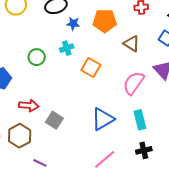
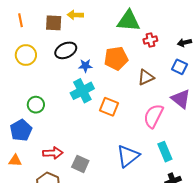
brown triangle: (132, 44) -> (146, 77), turned -48
cyan cross: (67, 48) -> (82, 91), size x1.6
green circle: (37, 57) -> (36, 105), moved

